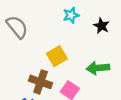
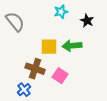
yellow square: (57, 56) -> (49, 47), turned 30
green arrow: (98, 68) -> (72, 46), moved

